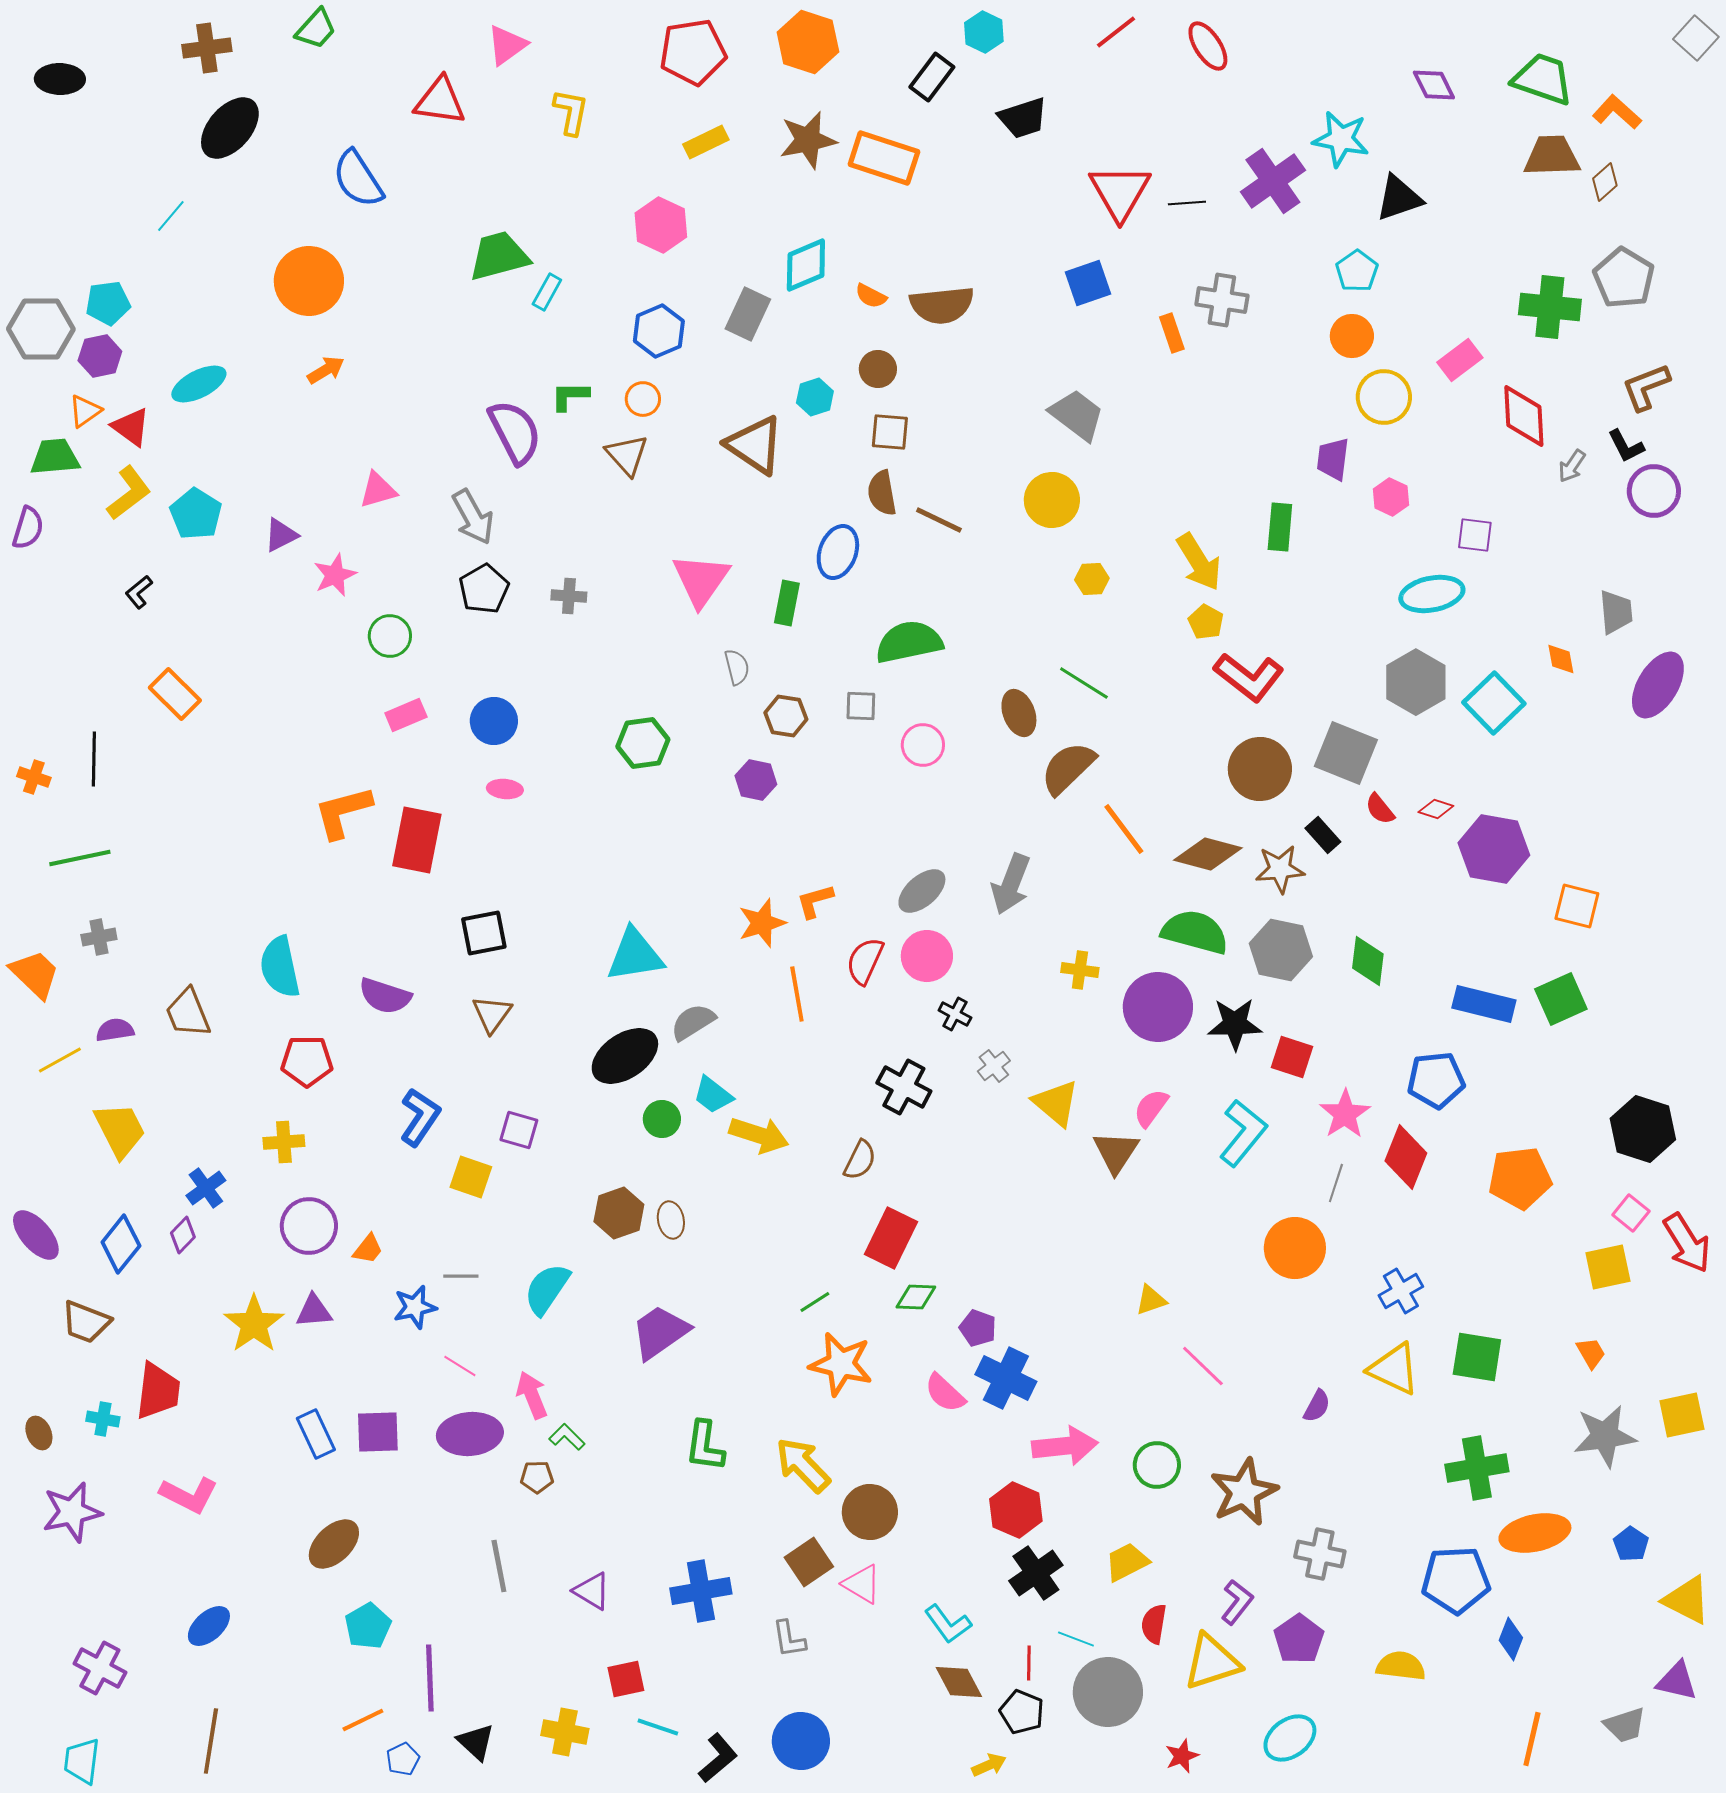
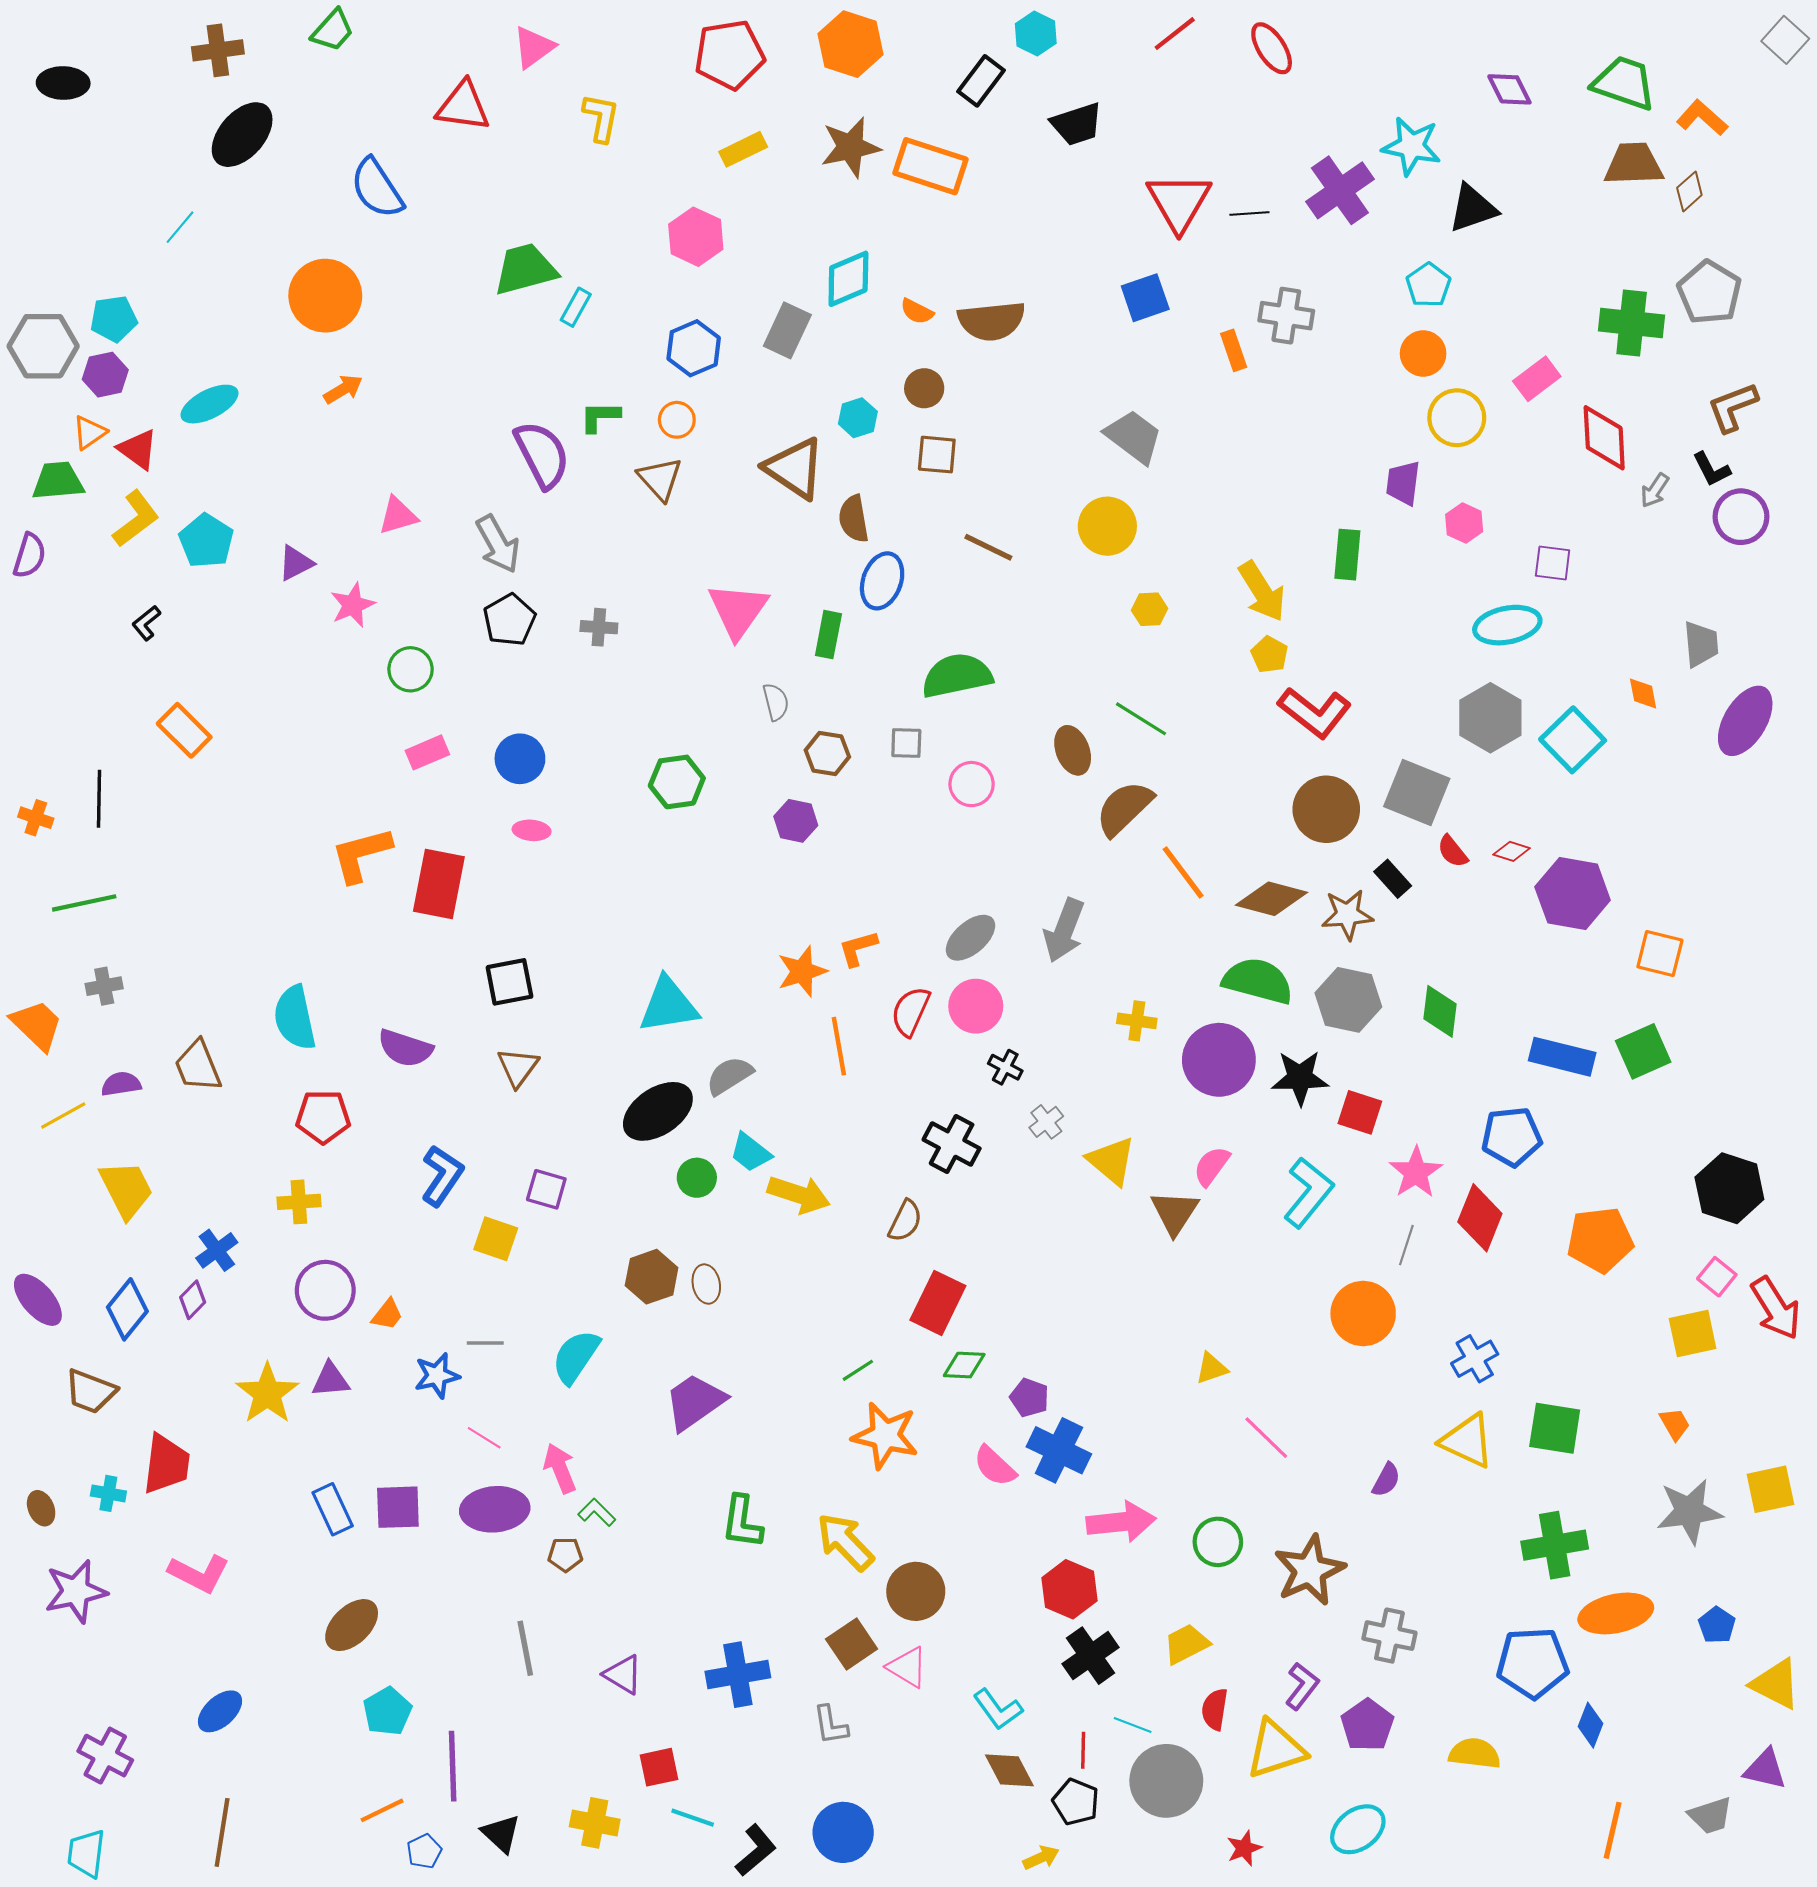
brown semicircle: (882, 493) -> (854, 519), moved

